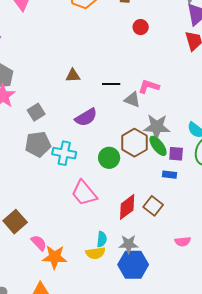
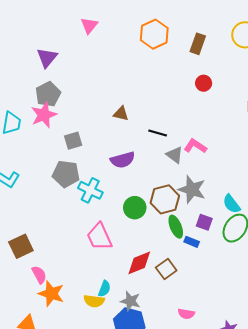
green ellipse: (158, 146) -> (176, 227), moved

